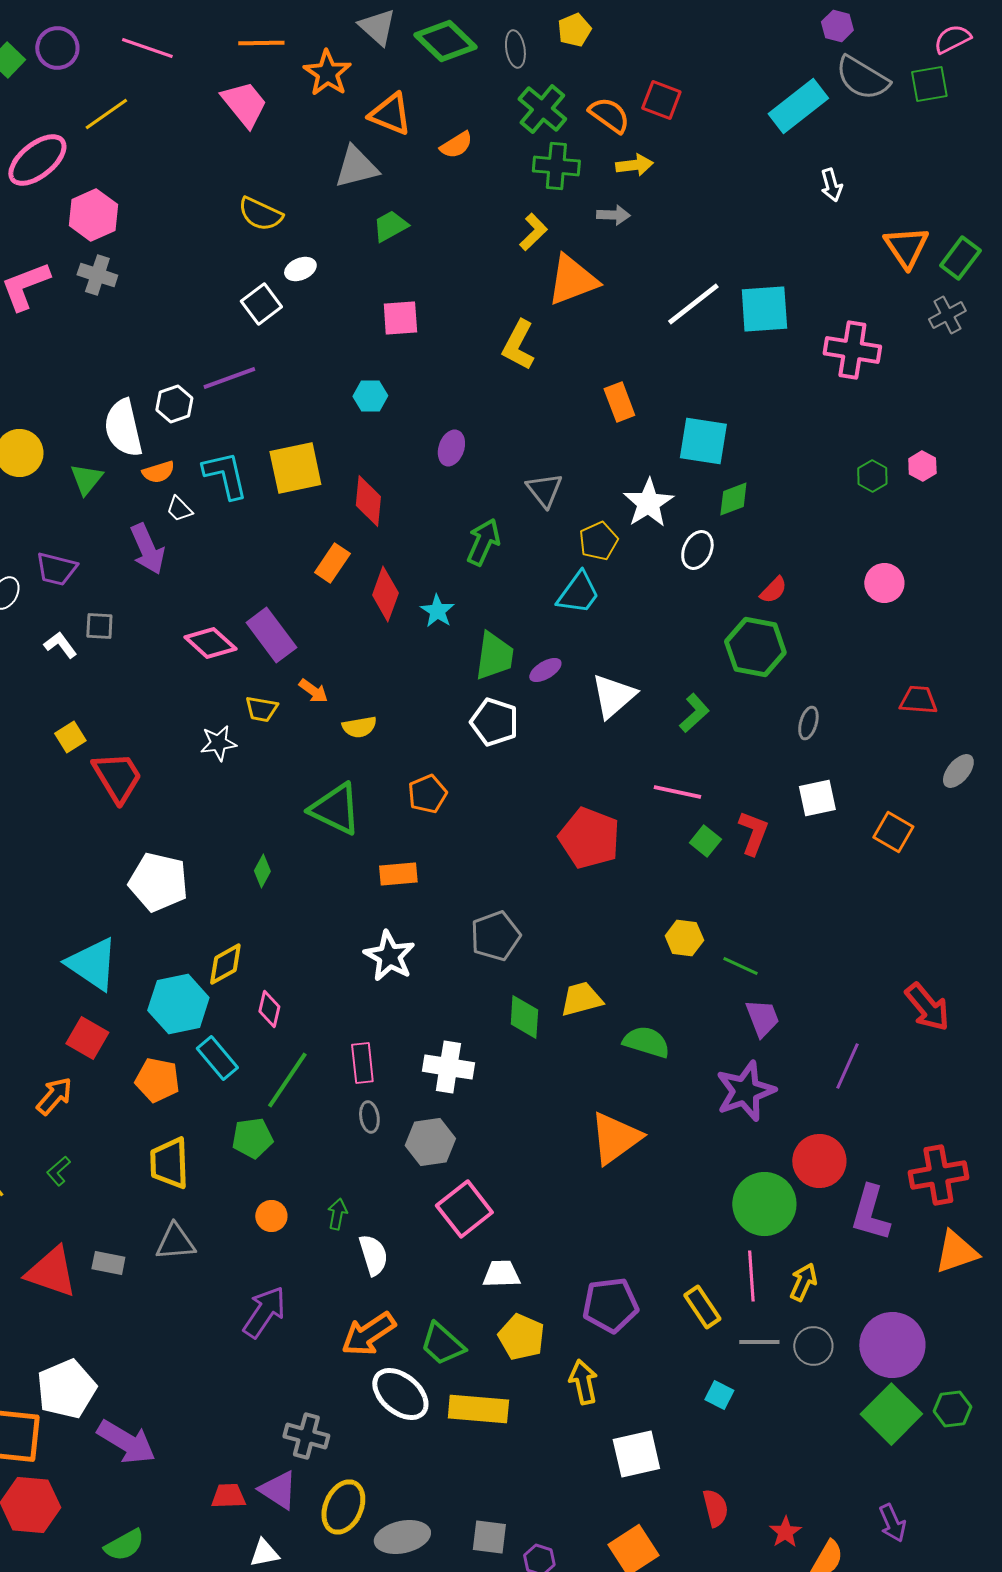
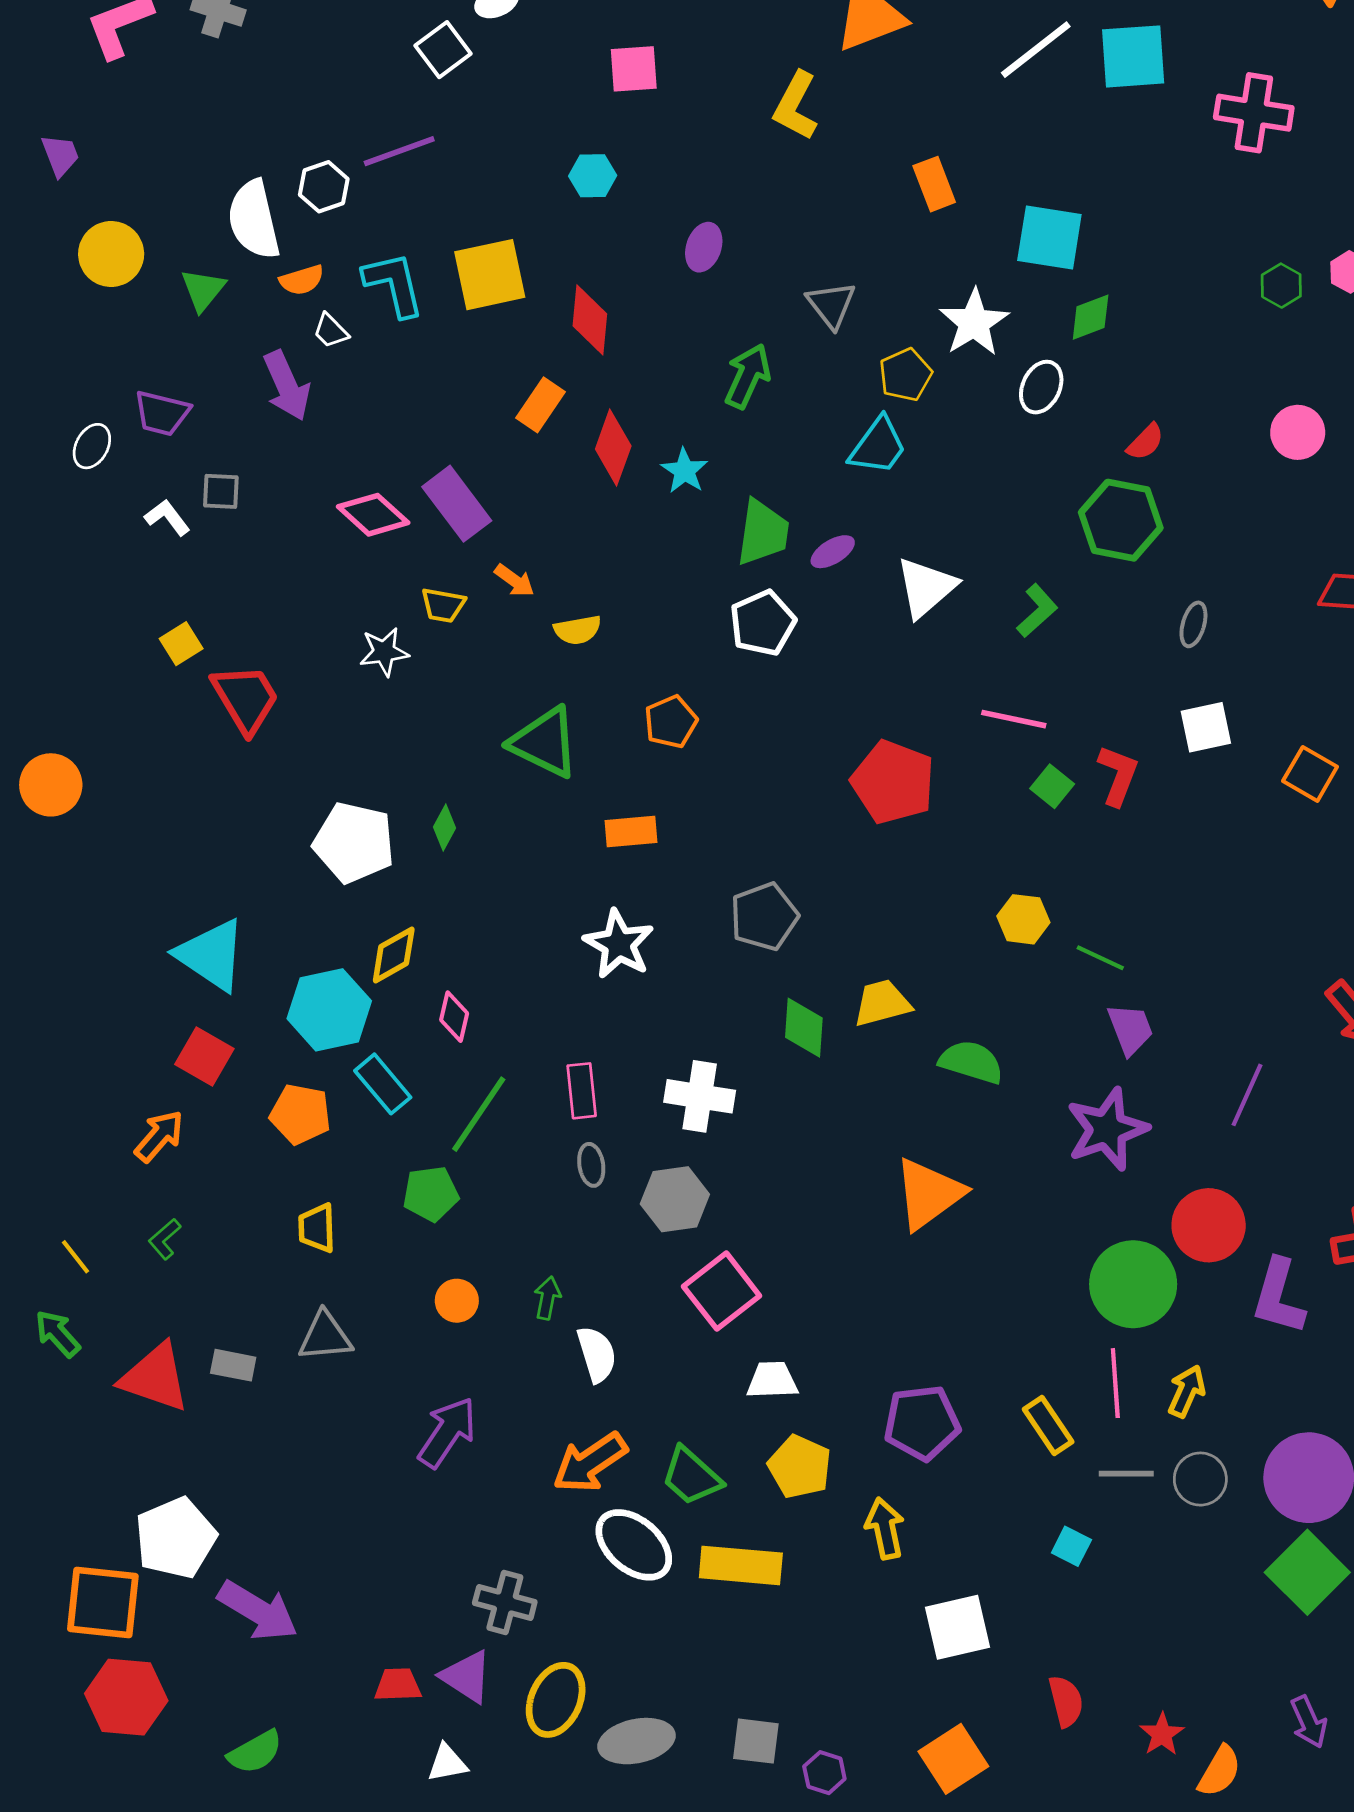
white pentagon: (494, 722) -> (763, 623), turned 30
white pentagon: (158, 882) -> (354, 843), moved
yellow trapezoid: (169, 1163) -> (317, 1228), size x0.7

